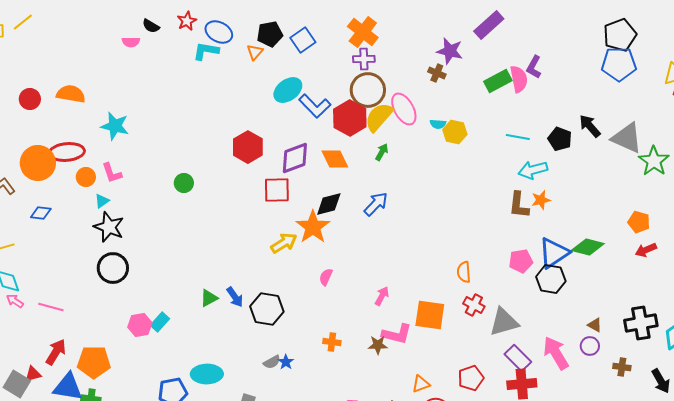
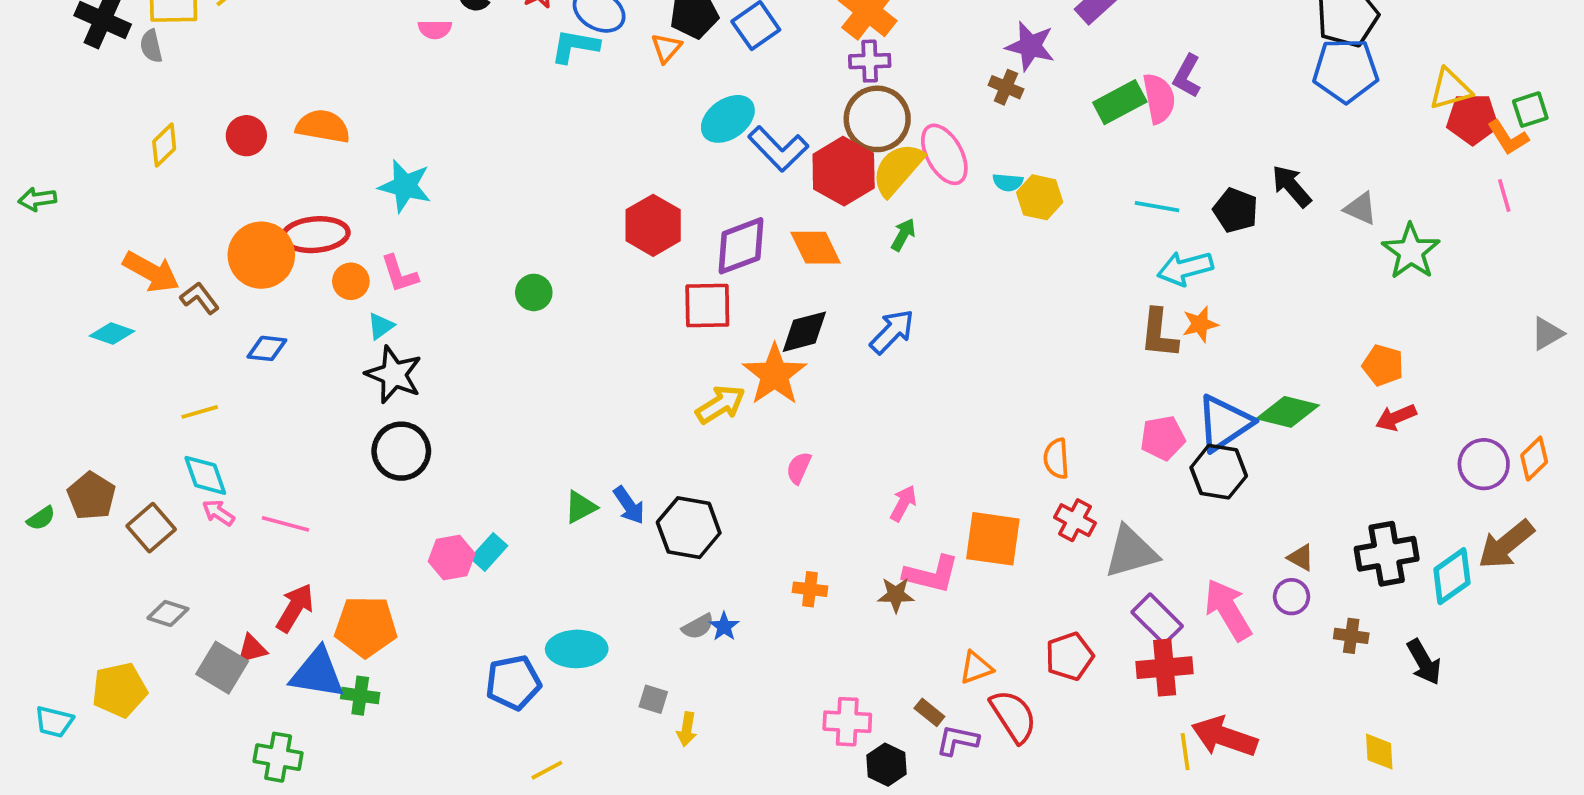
gray triangle: (627, 138) -> (1361, 208), size x0.6

